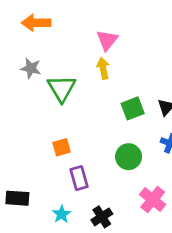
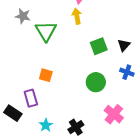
orange square: (62, 147) -> (46, 75), turned 32
purple rectangle: (79, 178) -> (31, 98), moved
black rectangle: (17, 198) -> (13, 113), turned 30

